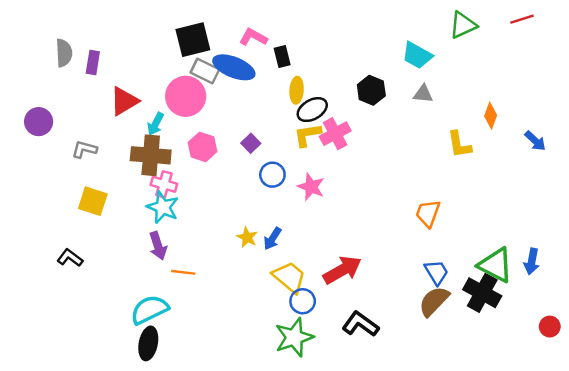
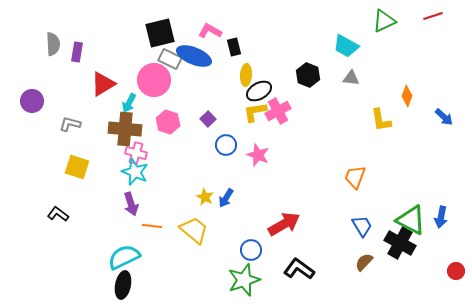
yellow trapezoid: (289, 277) -> (194, 230), moved
brown semicircle: (434, 301) -> (364, 262), moved, size x0.7

